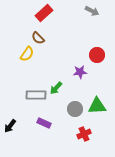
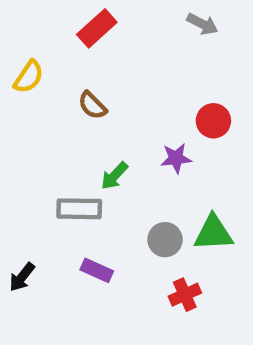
brown semicircle: (38, 38) -> (92, 105), moved
yellow semicircle: (27, 54) -> (29, 77), moved
green arrow: (56, 88) -> (114, 176), moved

